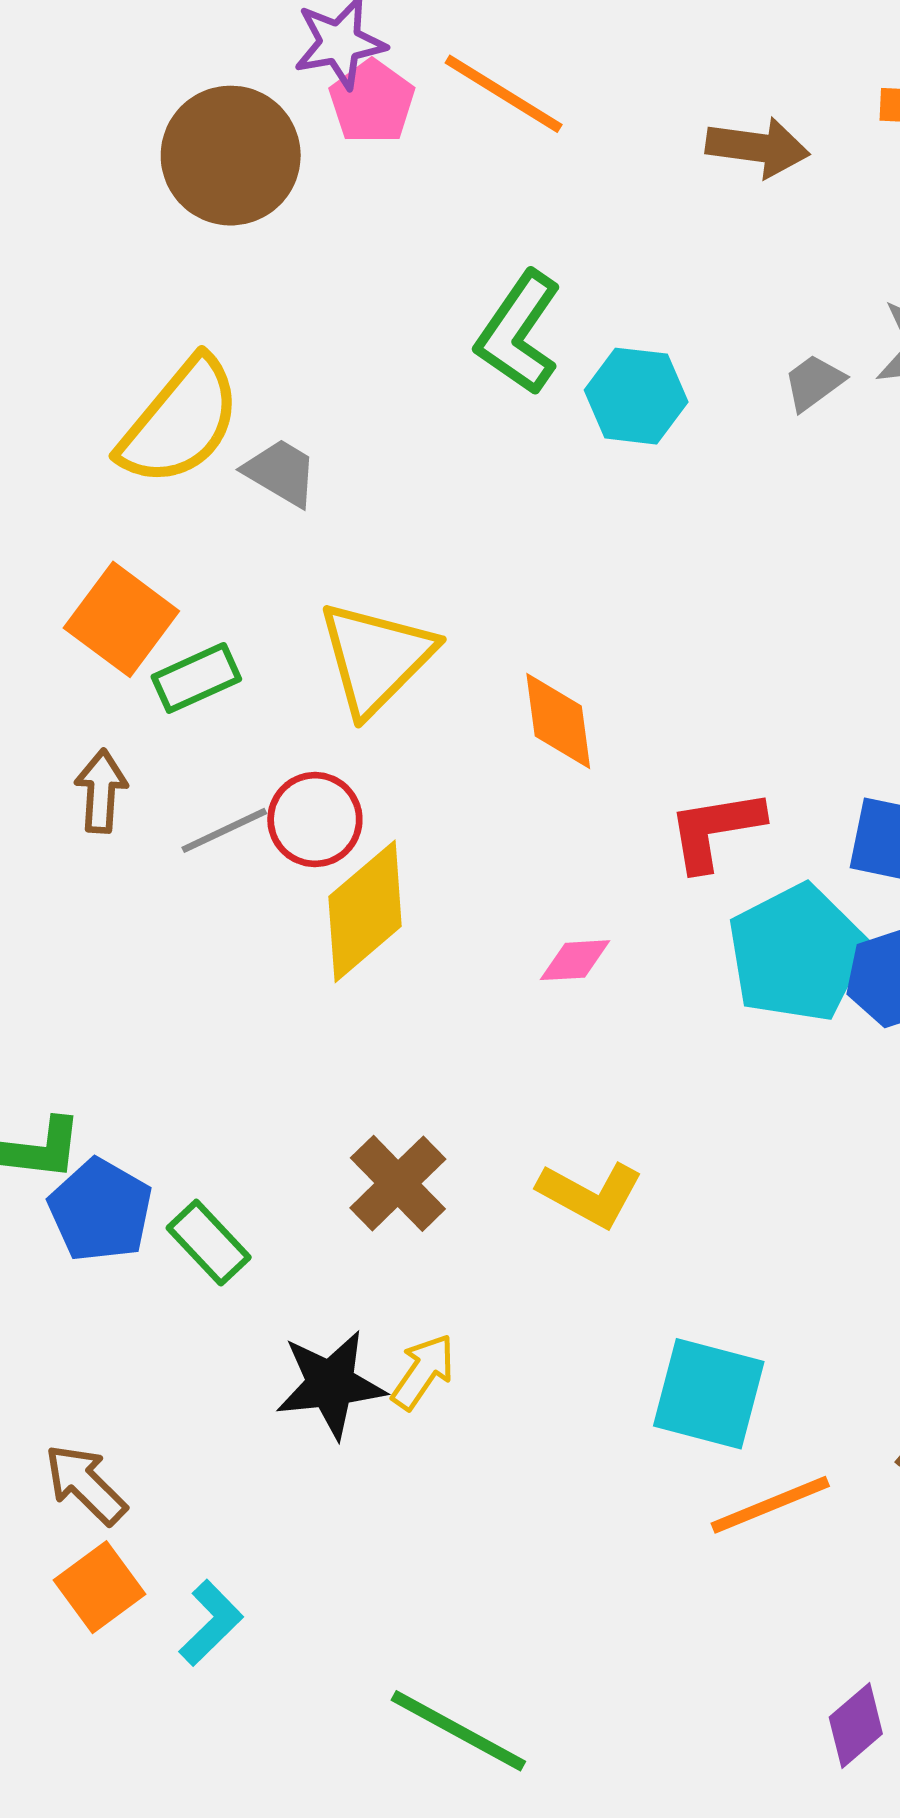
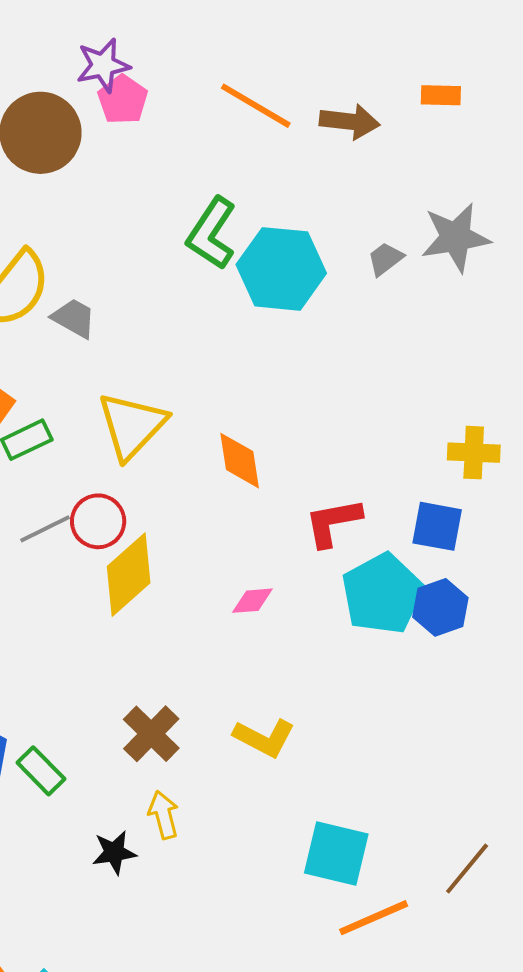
orange line: (504, 94) -> (256, 106), moved
cyan hexagon: (636, 396) -> (281, 269), size x1.5
yellow arrow: (423, 1372) -> (164, 815), moved, turned -48
black star: (331, 1384) -> (114, 852), size x0.7

